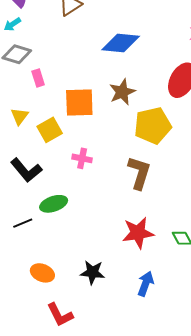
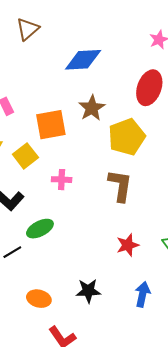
red star: (138, 233) -> (128, 245), size x0.7

